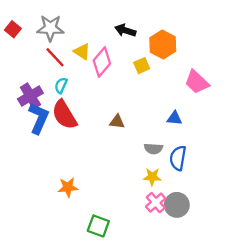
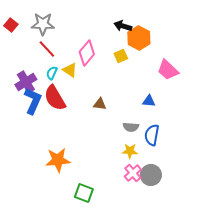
black arrow: (125, 30) -> (123, 26), moved
yellow triangle: (82, 51) -> (70, 70), moved
orange star: (68, 187) -> (58, 160), size x1.4

